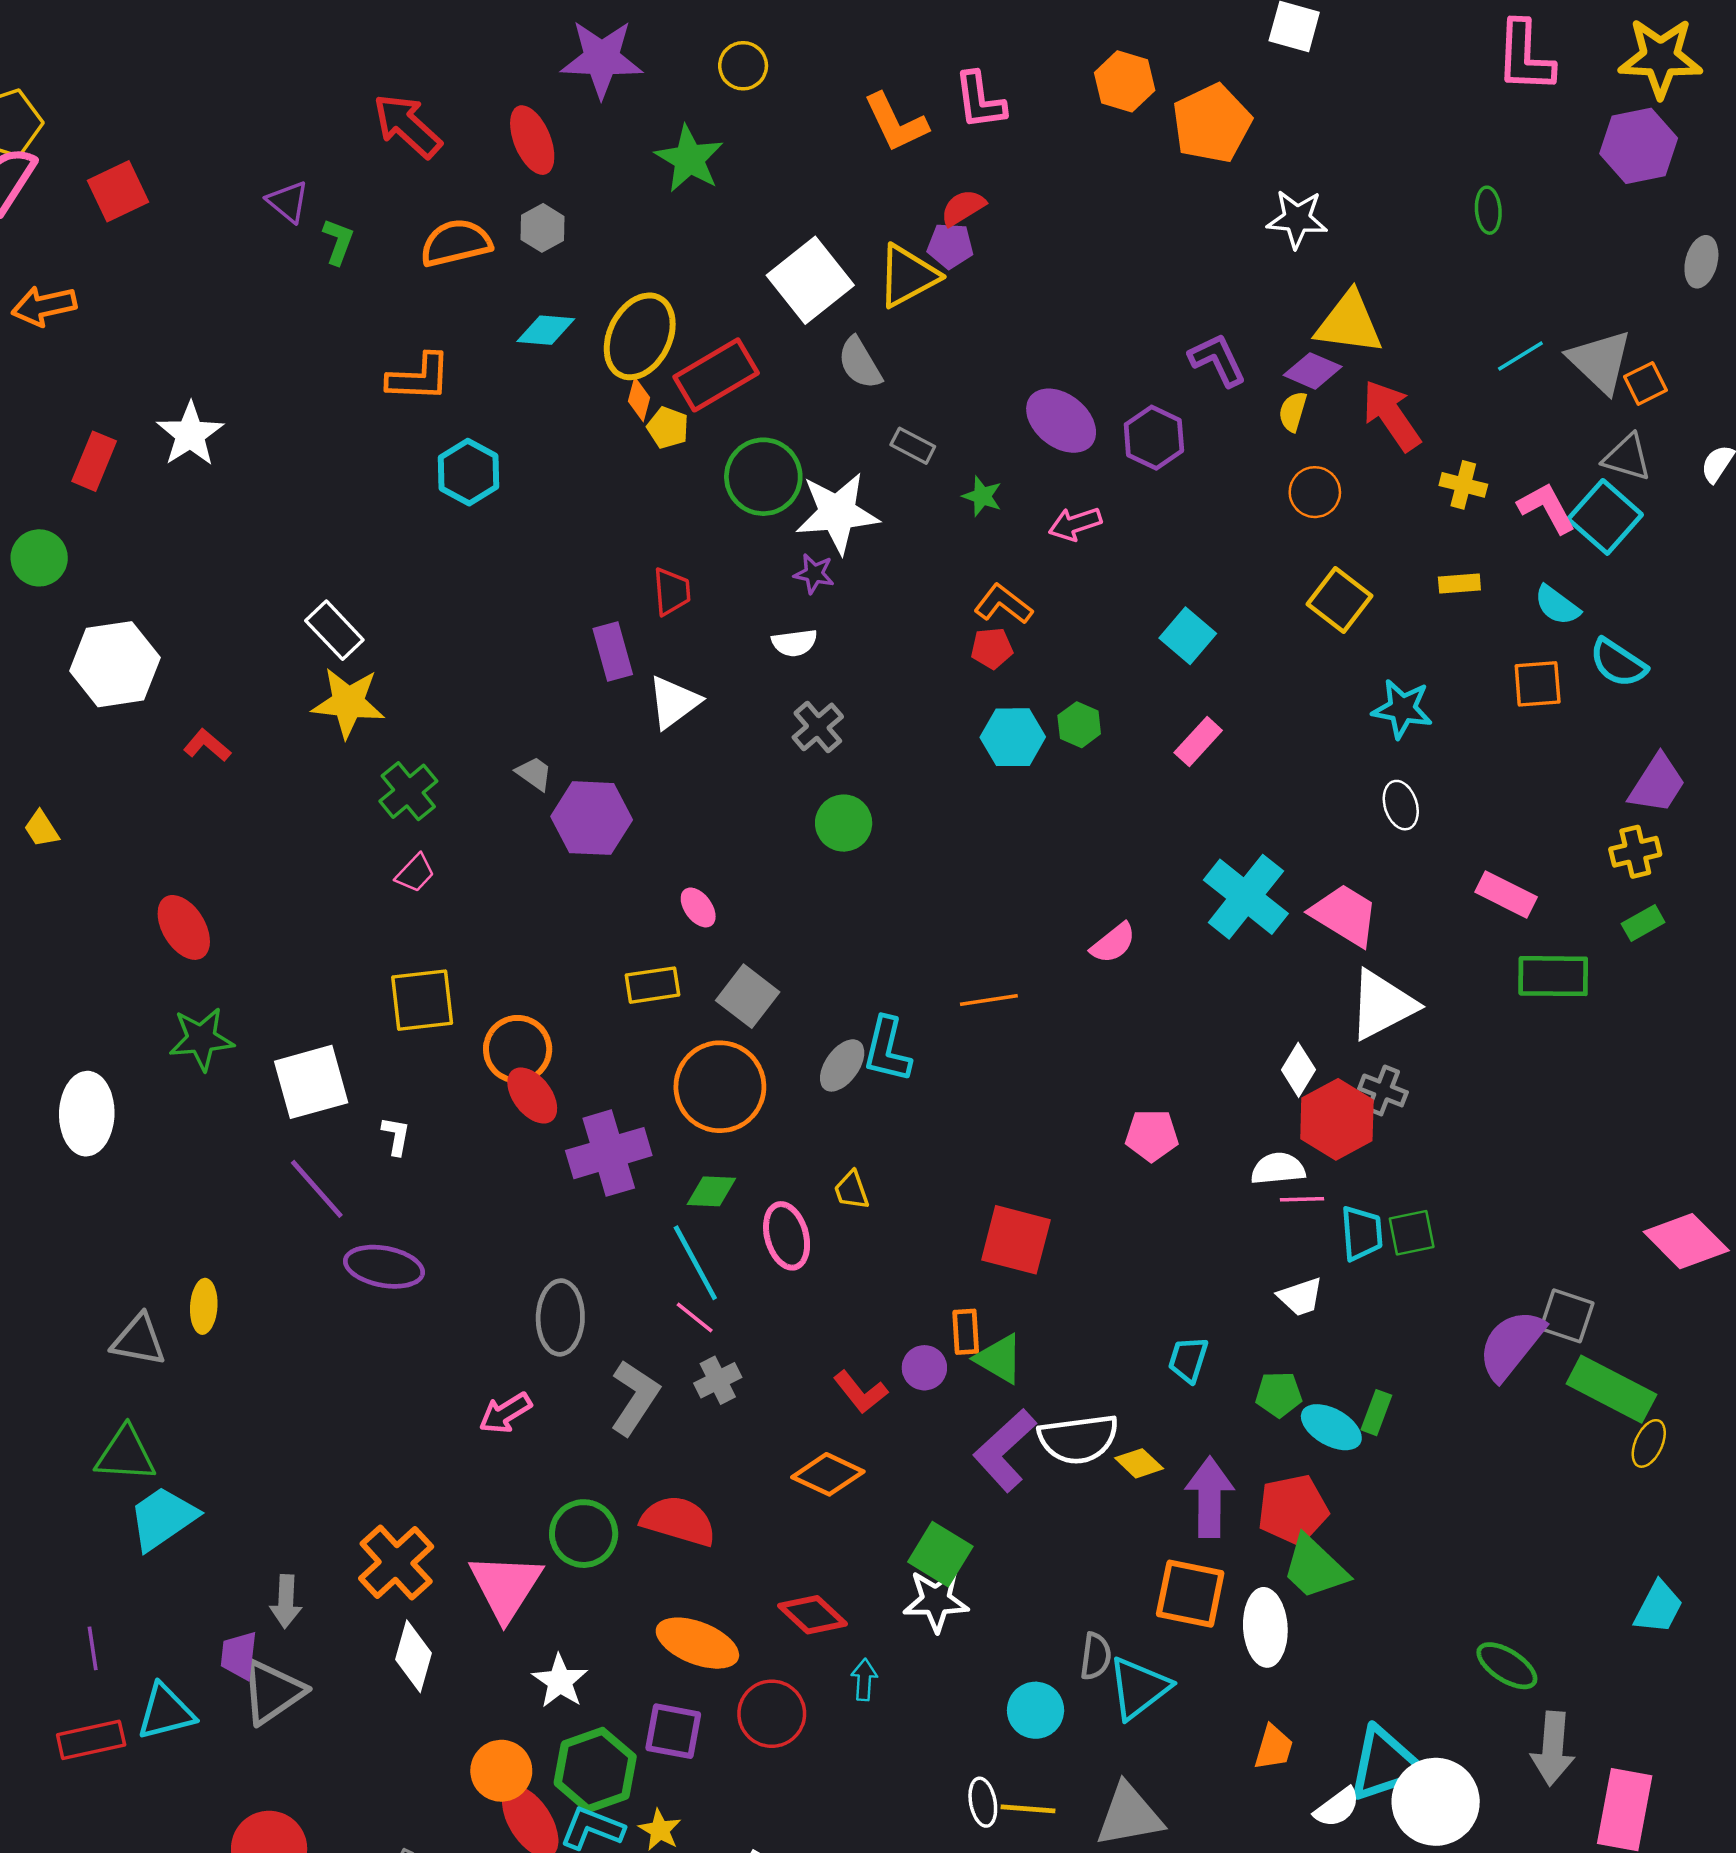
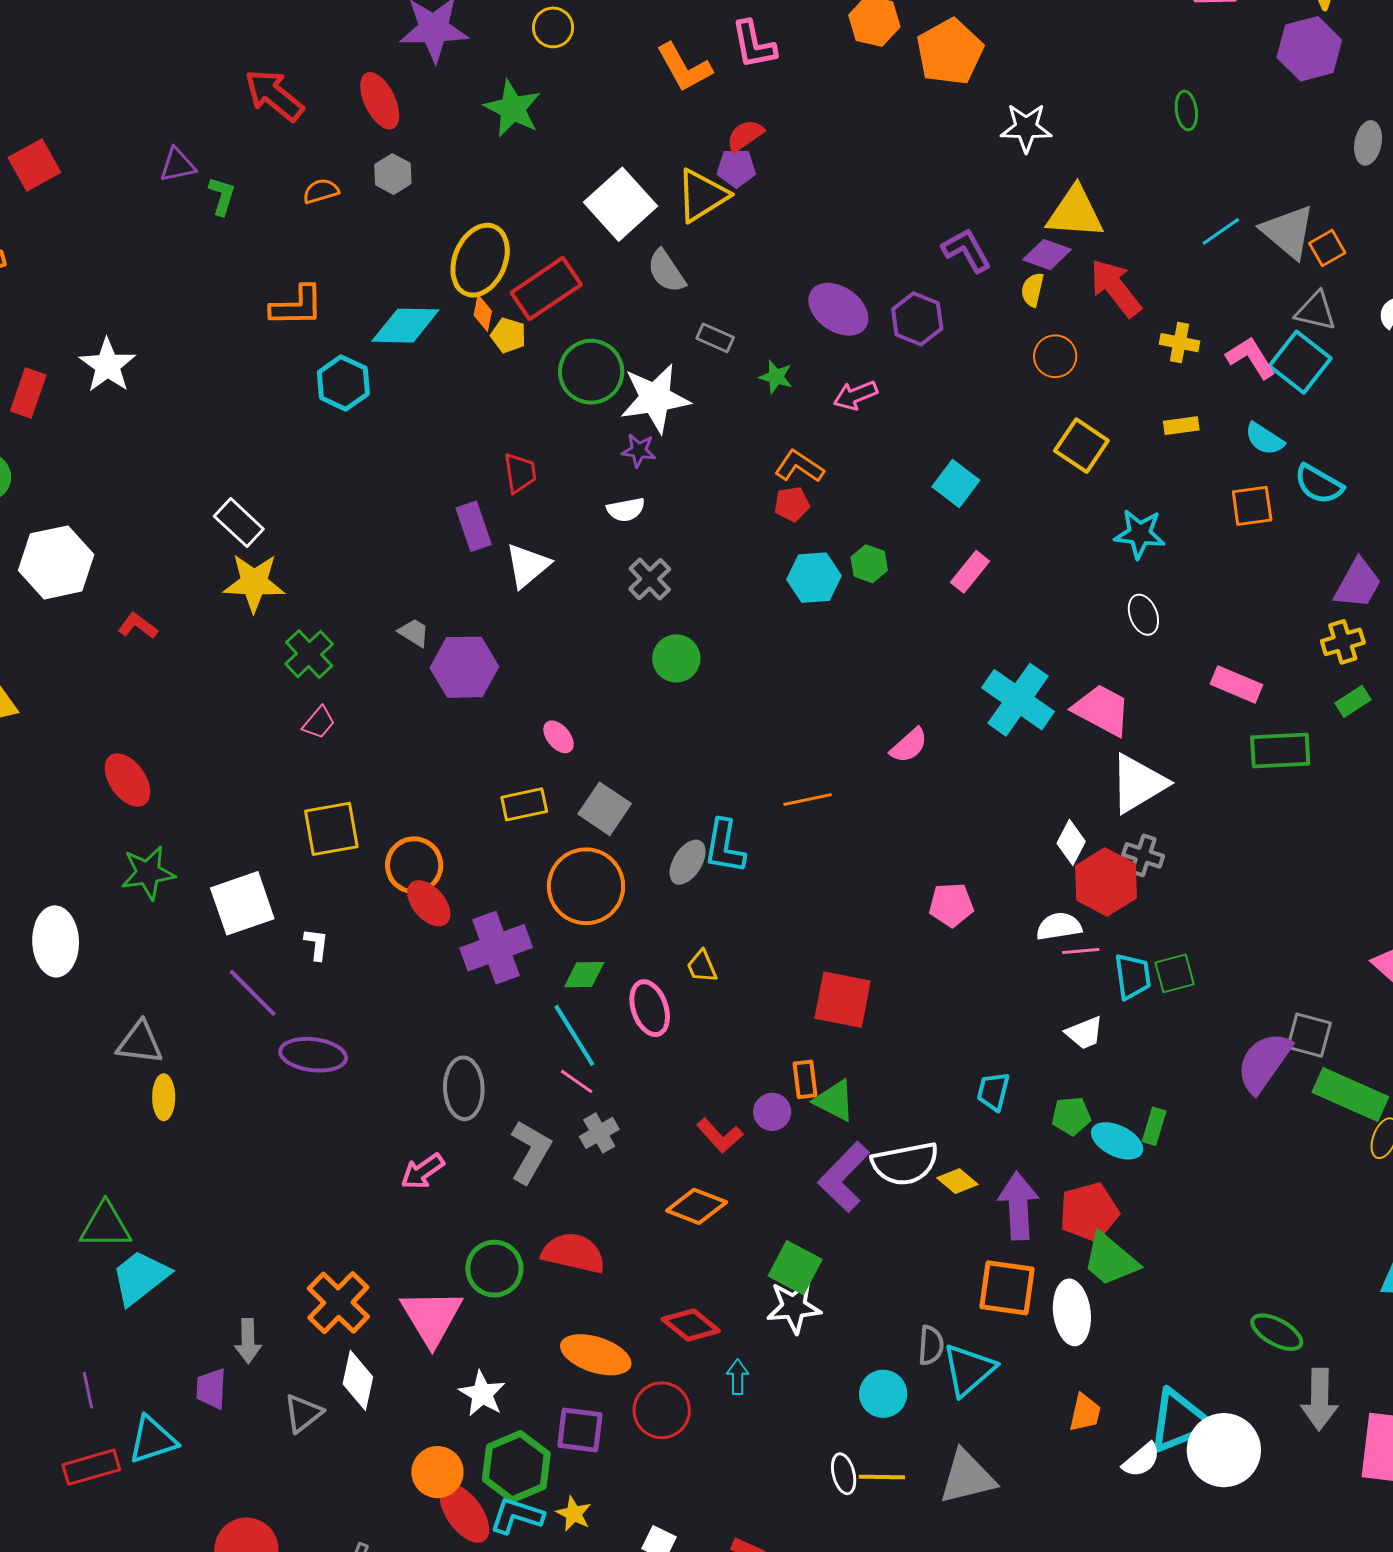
purple triangle: (288, 202) -> (178, 165), turned -48
orange semicircle: (456, 243) -> (321, 191), size x0.6
cyan diamond: (546, 330) -> (405, 326), moved, size x1.4
gray triangle: (139, 1340) -> (140, 1043), moved
gray triangle: (272, 1692) -> (303, 1413), moved, size x0.7

